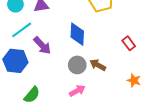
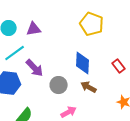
blue diamond: (77, 34) -> (83, 63), moved
gray circle: (77, 65) -> (59, 85), moved

